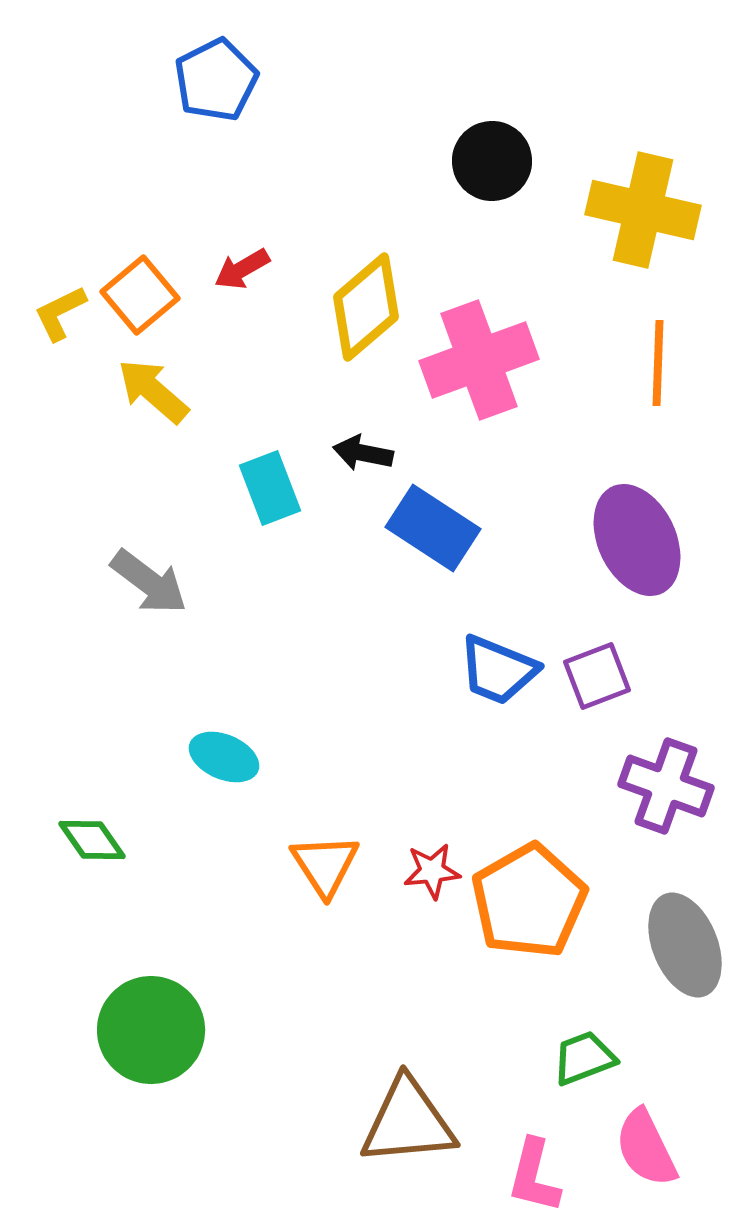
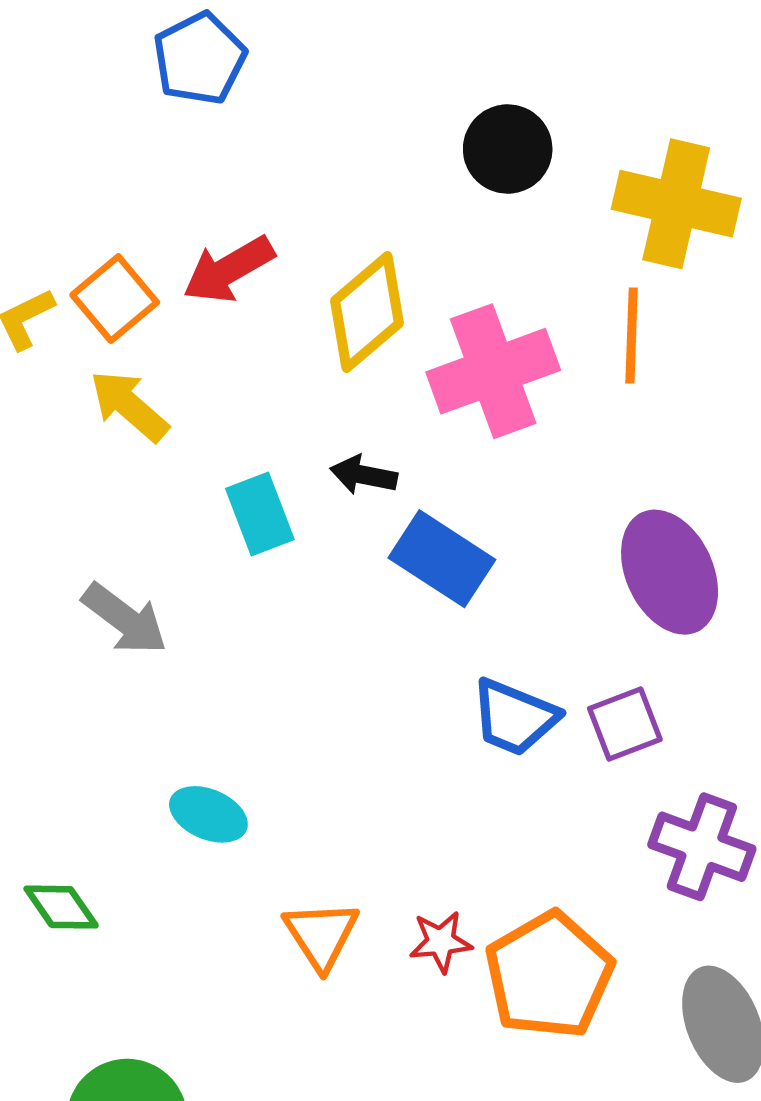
red arrow: (242, 269) -> (229, 270), size x1.5
orange line: (658, 363) -> (632, 335), moved

